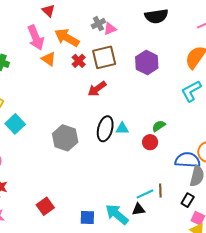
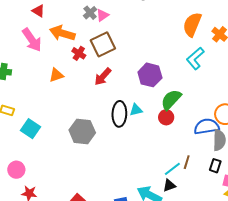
orange triangle: (49, 59) -> (56, 75), moved, turned -42
purple hexagon: (147, 63) -> (150, 75), moved
green semicircle: (159, 126) -> (171, 100), size x1.6
brown line: (160, 190) -> (187, 162), turned 32

